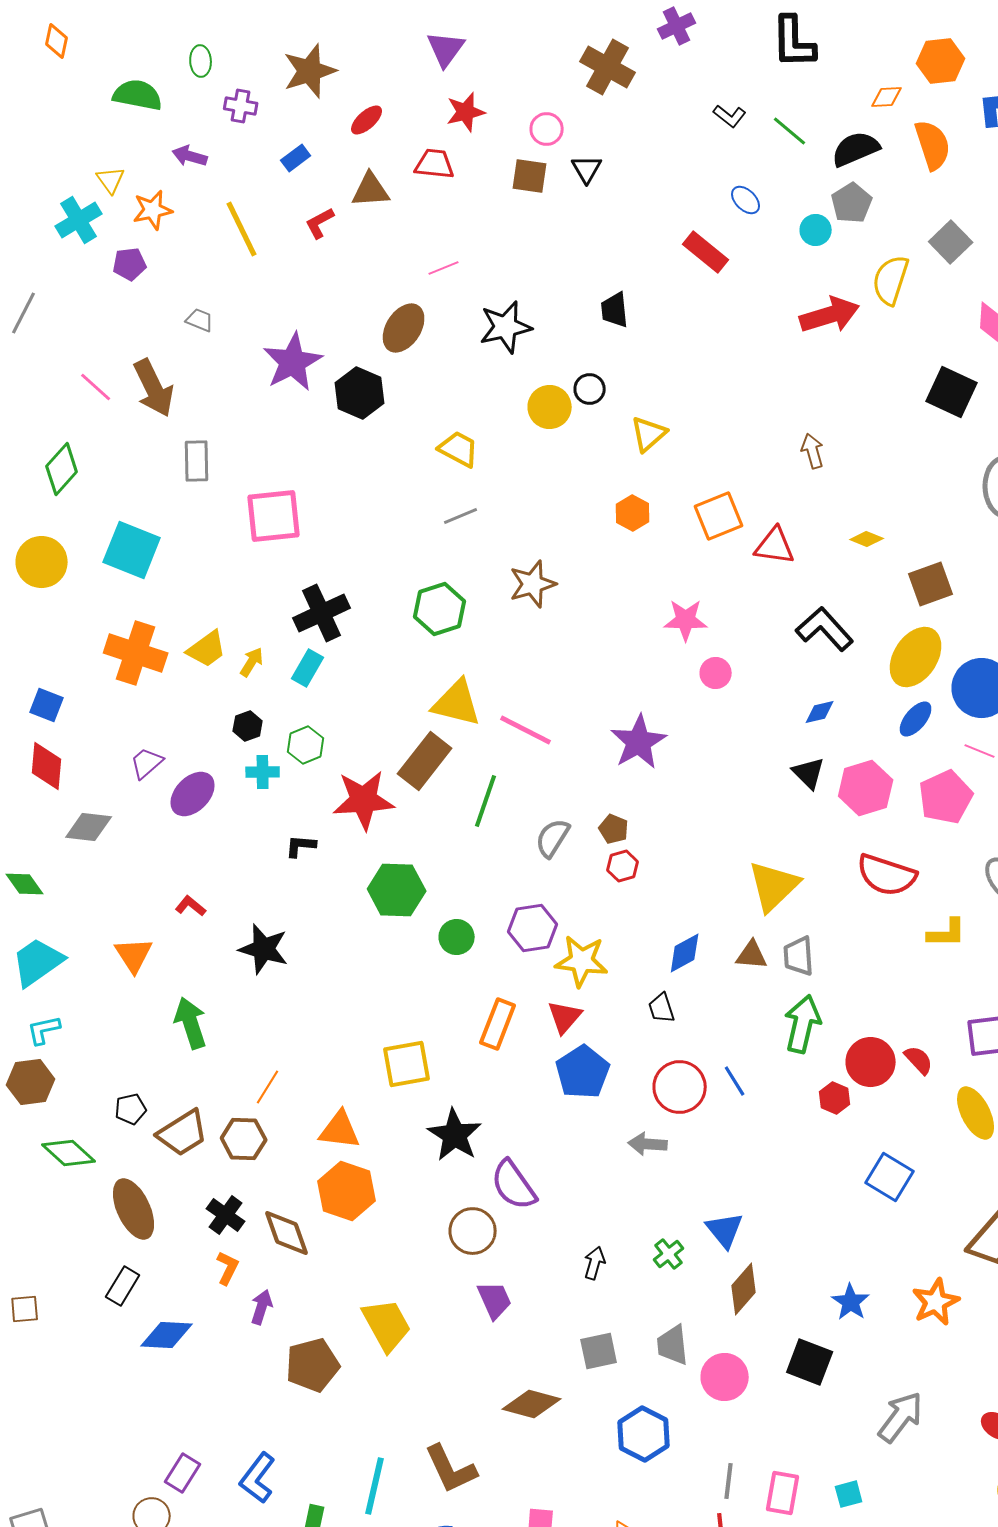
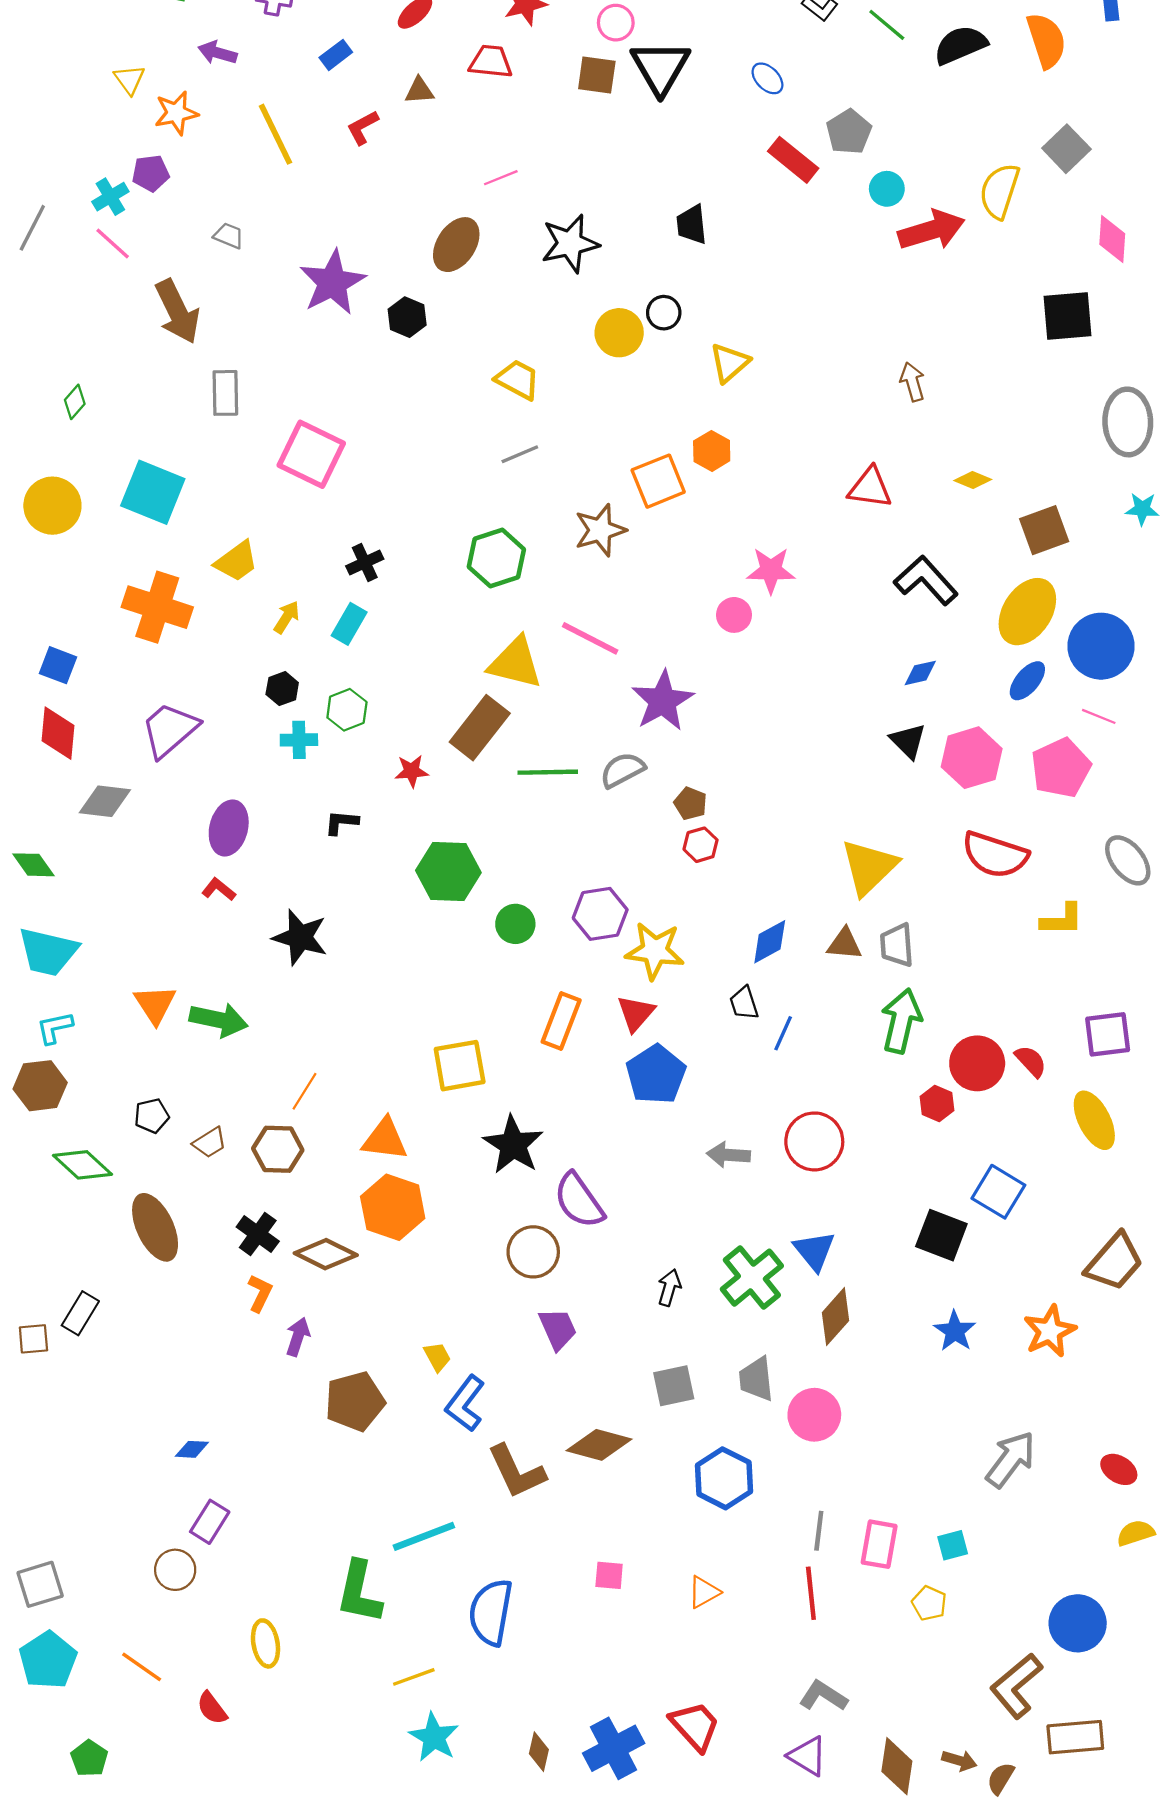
black triangle: (587, 169) -> (660, 67), size x1.8
brown triangle: (371, 190) -> (419, 91), size x0.7
blue ellipse: (746, 200) -> (767, 78), moved
gray pentagon: (852, 203) -> (849, 132), moved
cyan cross: (79, 220) -> (110, 197), moved, size x0.7
cyan circle: (816, 230) -> (887, 189), moved
pink line: (96, 387) -> (113, 243), moved
black square: (952, 392) -> (1068, 316), turned -30
black hexagon: (360, 393) -> (407, 317), size x0.7
green diamond: (62, 469) -> (75, 402), size x0.6
pink square: (274, 516) -> (311, 454), turned 32
orange square: (719, 516) -> (658, 481), moved
black cross: (322, 613) -> (365, 563), size x0.6
yellow trapezoid: (207, 649) -> (236, 561), moved
pink circle: (716, 673) -> (734, 615), moved
pink line: (526, 730) -> (590, 638), moved
purple star: (639, 742) -> (663, 701), moved
purple trapezoid: (147, 763) -> (170, 730), size x1.6
purple ellipse: (193, 794) -> (229, 828), moved, turned -30
red star: (364, 800) -> (412, 771), size x0.5
green line: (486, 801) -> (548, 772), turned 70
gray semicircle: (553, 838) -> (622, 770), moved, turned 30
orange triangle: (134, 955) -> (155, 1004), moved
cyan trapezoid: (38, 962) -> (48, 952), turned -132
green arrow: (191, 1023) -> (219, 1020), turned 120
blue line: (735, 1081) -> (783, 1033), moved, turned 56
red circle: (680, 1087) -> (814, 1141), moved
brown trapezoid: (183, 1133) -> (210, 1143), size x0.6
brown diamond: (287, 1233) -> (326, 1254), turned -44
green cross: (669, 1254) -> (752, 1278), size x1.8
black rectangle: (123, 1286) -> (80, 1313), moved
yellow trapezoid: (387, 1325) -> (437, 1357), size x0.5
blue diamond: (167, 1335) -> (192, 1449), moved, size x0.6
black square: (810, 1362) -> (941, 1235), moved
brown L-shape: (451, 1469) -> (516, 1472), moved
blue L-shape: (258, 1478) -> (465, 1404), moved
cyan line: (375, 1486) -> (424, 1536), turned 56

